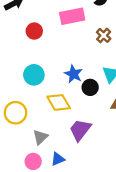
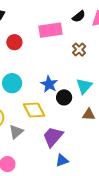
gray triangle: (40, 137) -> (16, 132), moved
blue triangle: (58, 159) -> (62, 160), moved

